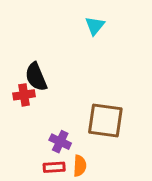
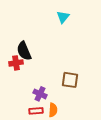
brown square: (105, 121) -> (70, 80), size x0.7

